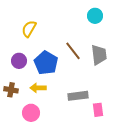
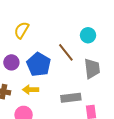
cyan circle: (95, 16) -> (88, 35), moved
gray trapezoid: (99, 55) -> (92, 68), moved

